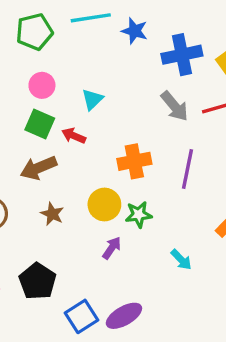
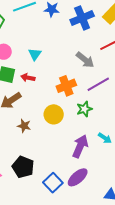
gray arrow: (175, 106) -> (85, 60), moved
purple line: (188, 169) -> (98, 84), turned 60
green star: (139, 215) -> (84, 109), moved
purple arrow: (112, 248) -> (80, 146), moved, size x1.6

